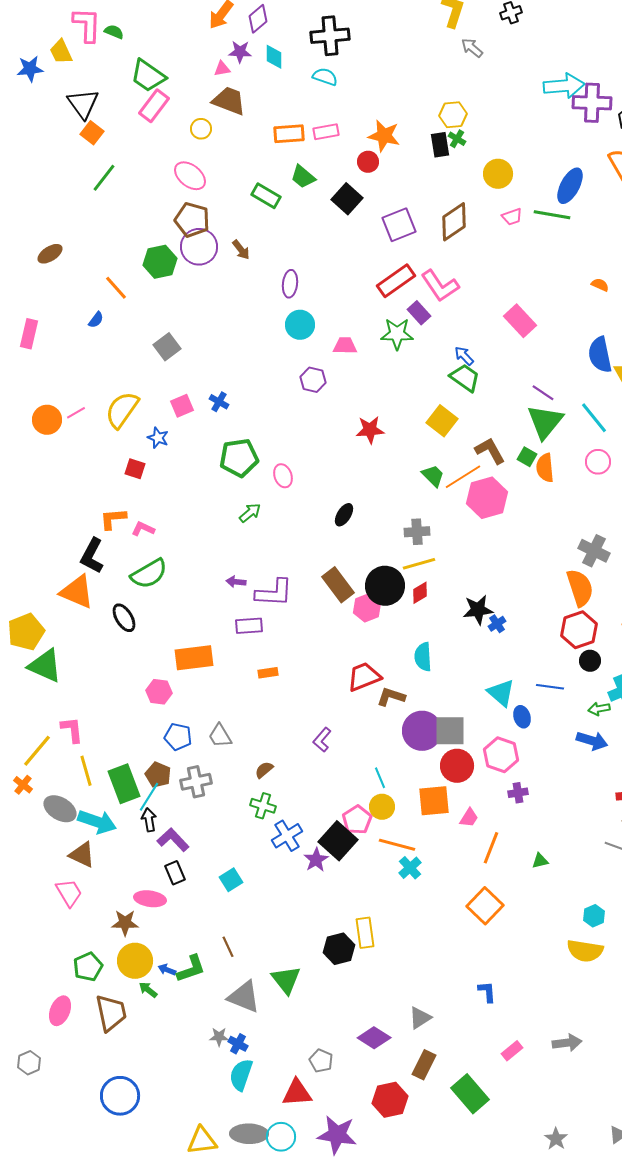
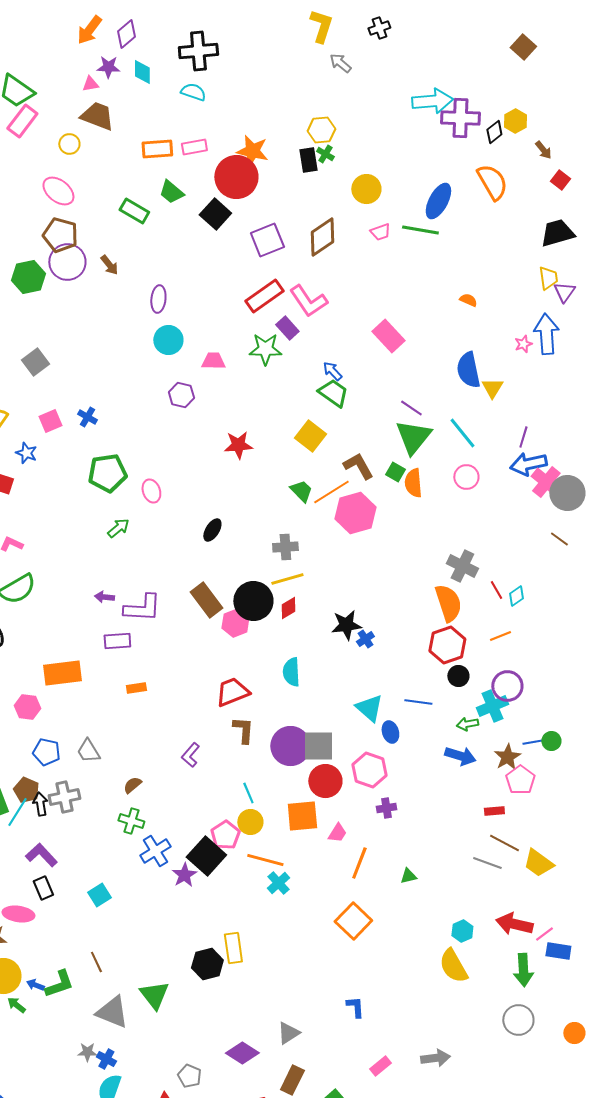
red circle: (368, 162) -> (236, 177), size x2.0
brown L-shape: (391, 697) -> (243, 730), moved, turned 76
black arrow: (149, 820) -> (40, 804), moved
yellow semicircle: (585, 951) -> (453, 966), turned 51

